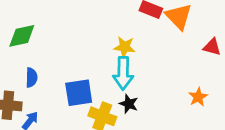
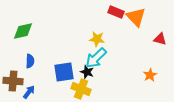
cyan arrow: (123, 73) -> (96, 58), turned 45
black star: (129, 104) -> (87, 72), moved

